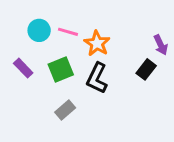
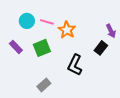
black L-shape: (97, 78) -> (75, 65), moved
gray rectangle: (65, 110) -> (44, 85), moved

